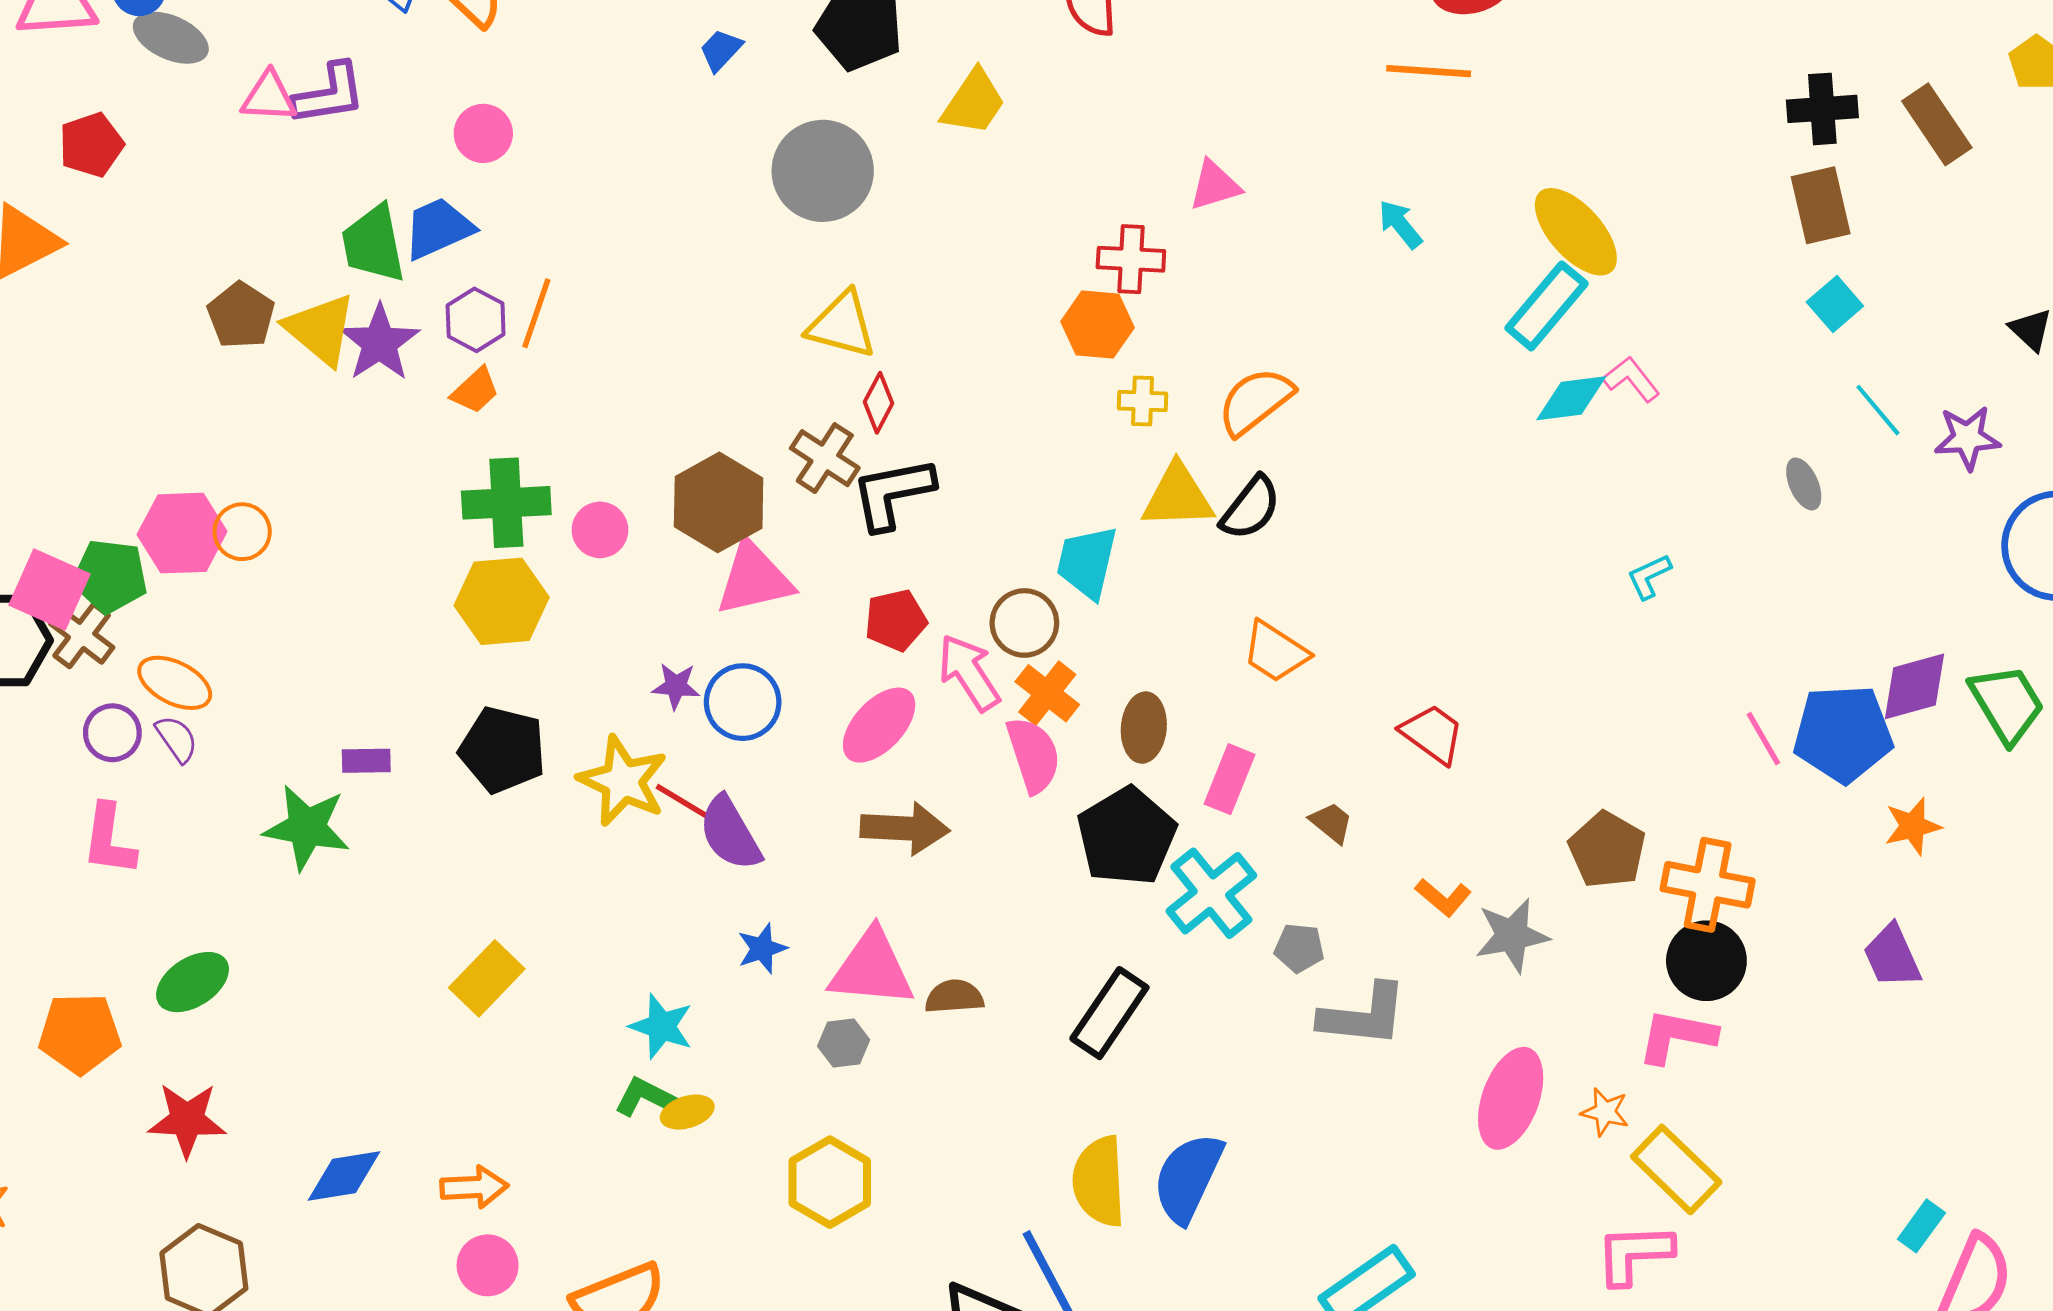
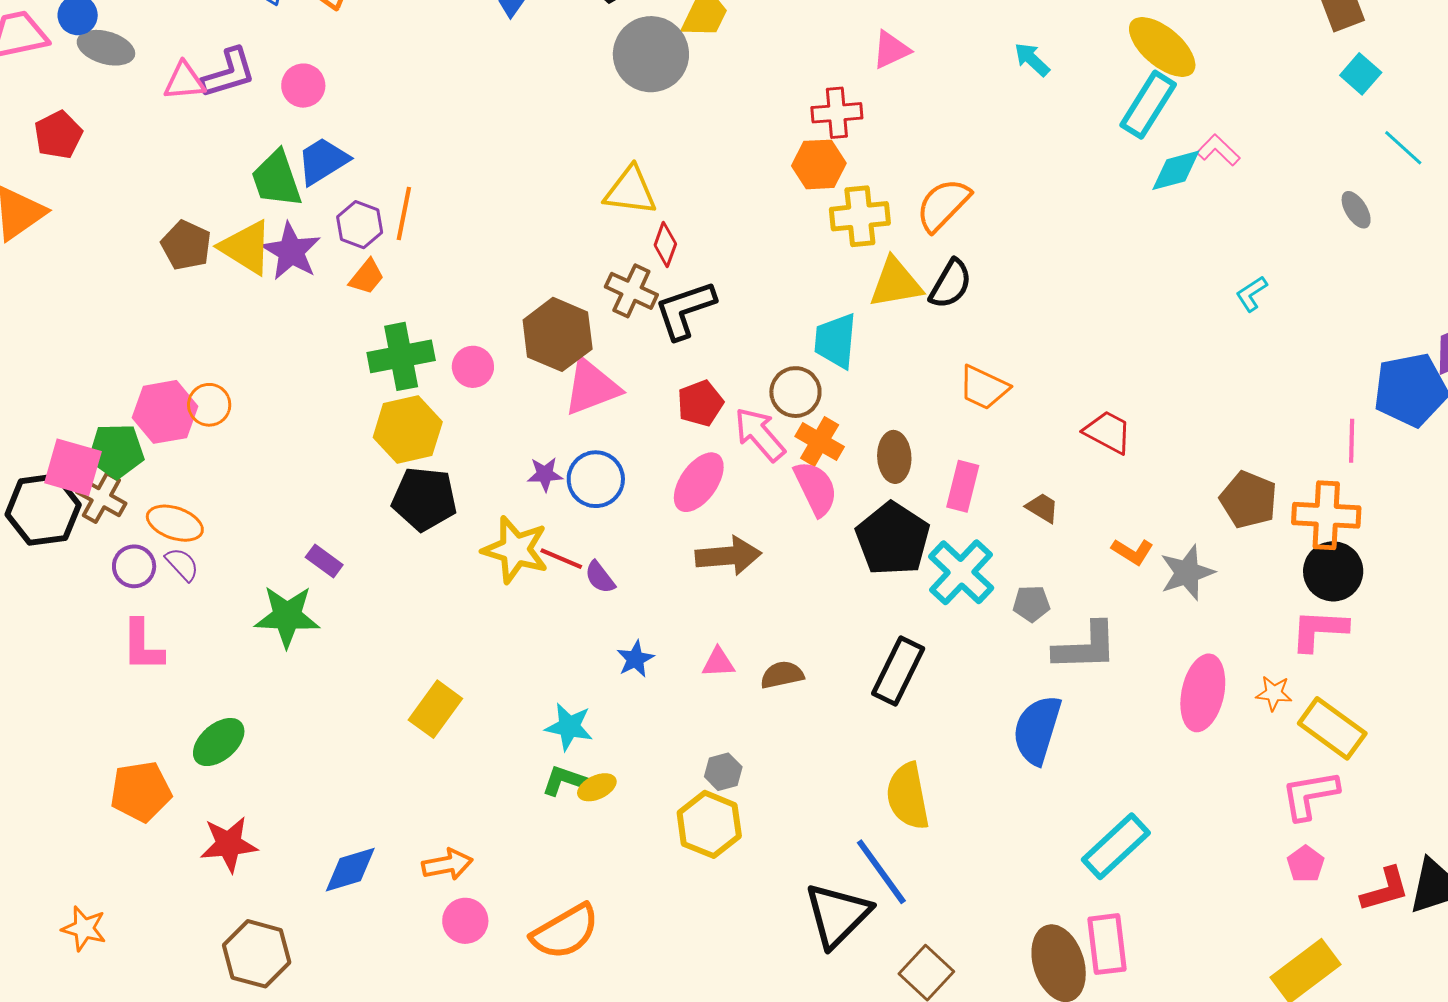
pink circle: (483, 133) -> (303, 86), moved
gray circle: (823, 171) -> (651, 54), moved
yellow cross: (1142, 401) -> (860, 216), size x1.6
pink line: (1763, 739) -> (1352, 441), moved, turned 39
black pentagon: (503, 750) -> (424, 499), moved
purple rectangle: (366, 761) -> (324, 561), turned 45
purple semicircle: (730, 833) -> (600, 577), size x0.6
pink triangle: (872, 969) -> (718, 663), size x0.5
gray hexagon: (844, 1043) -> (723, 772), moved
blue semicircle: (1188, 1178) -> (1037, 730), moved

